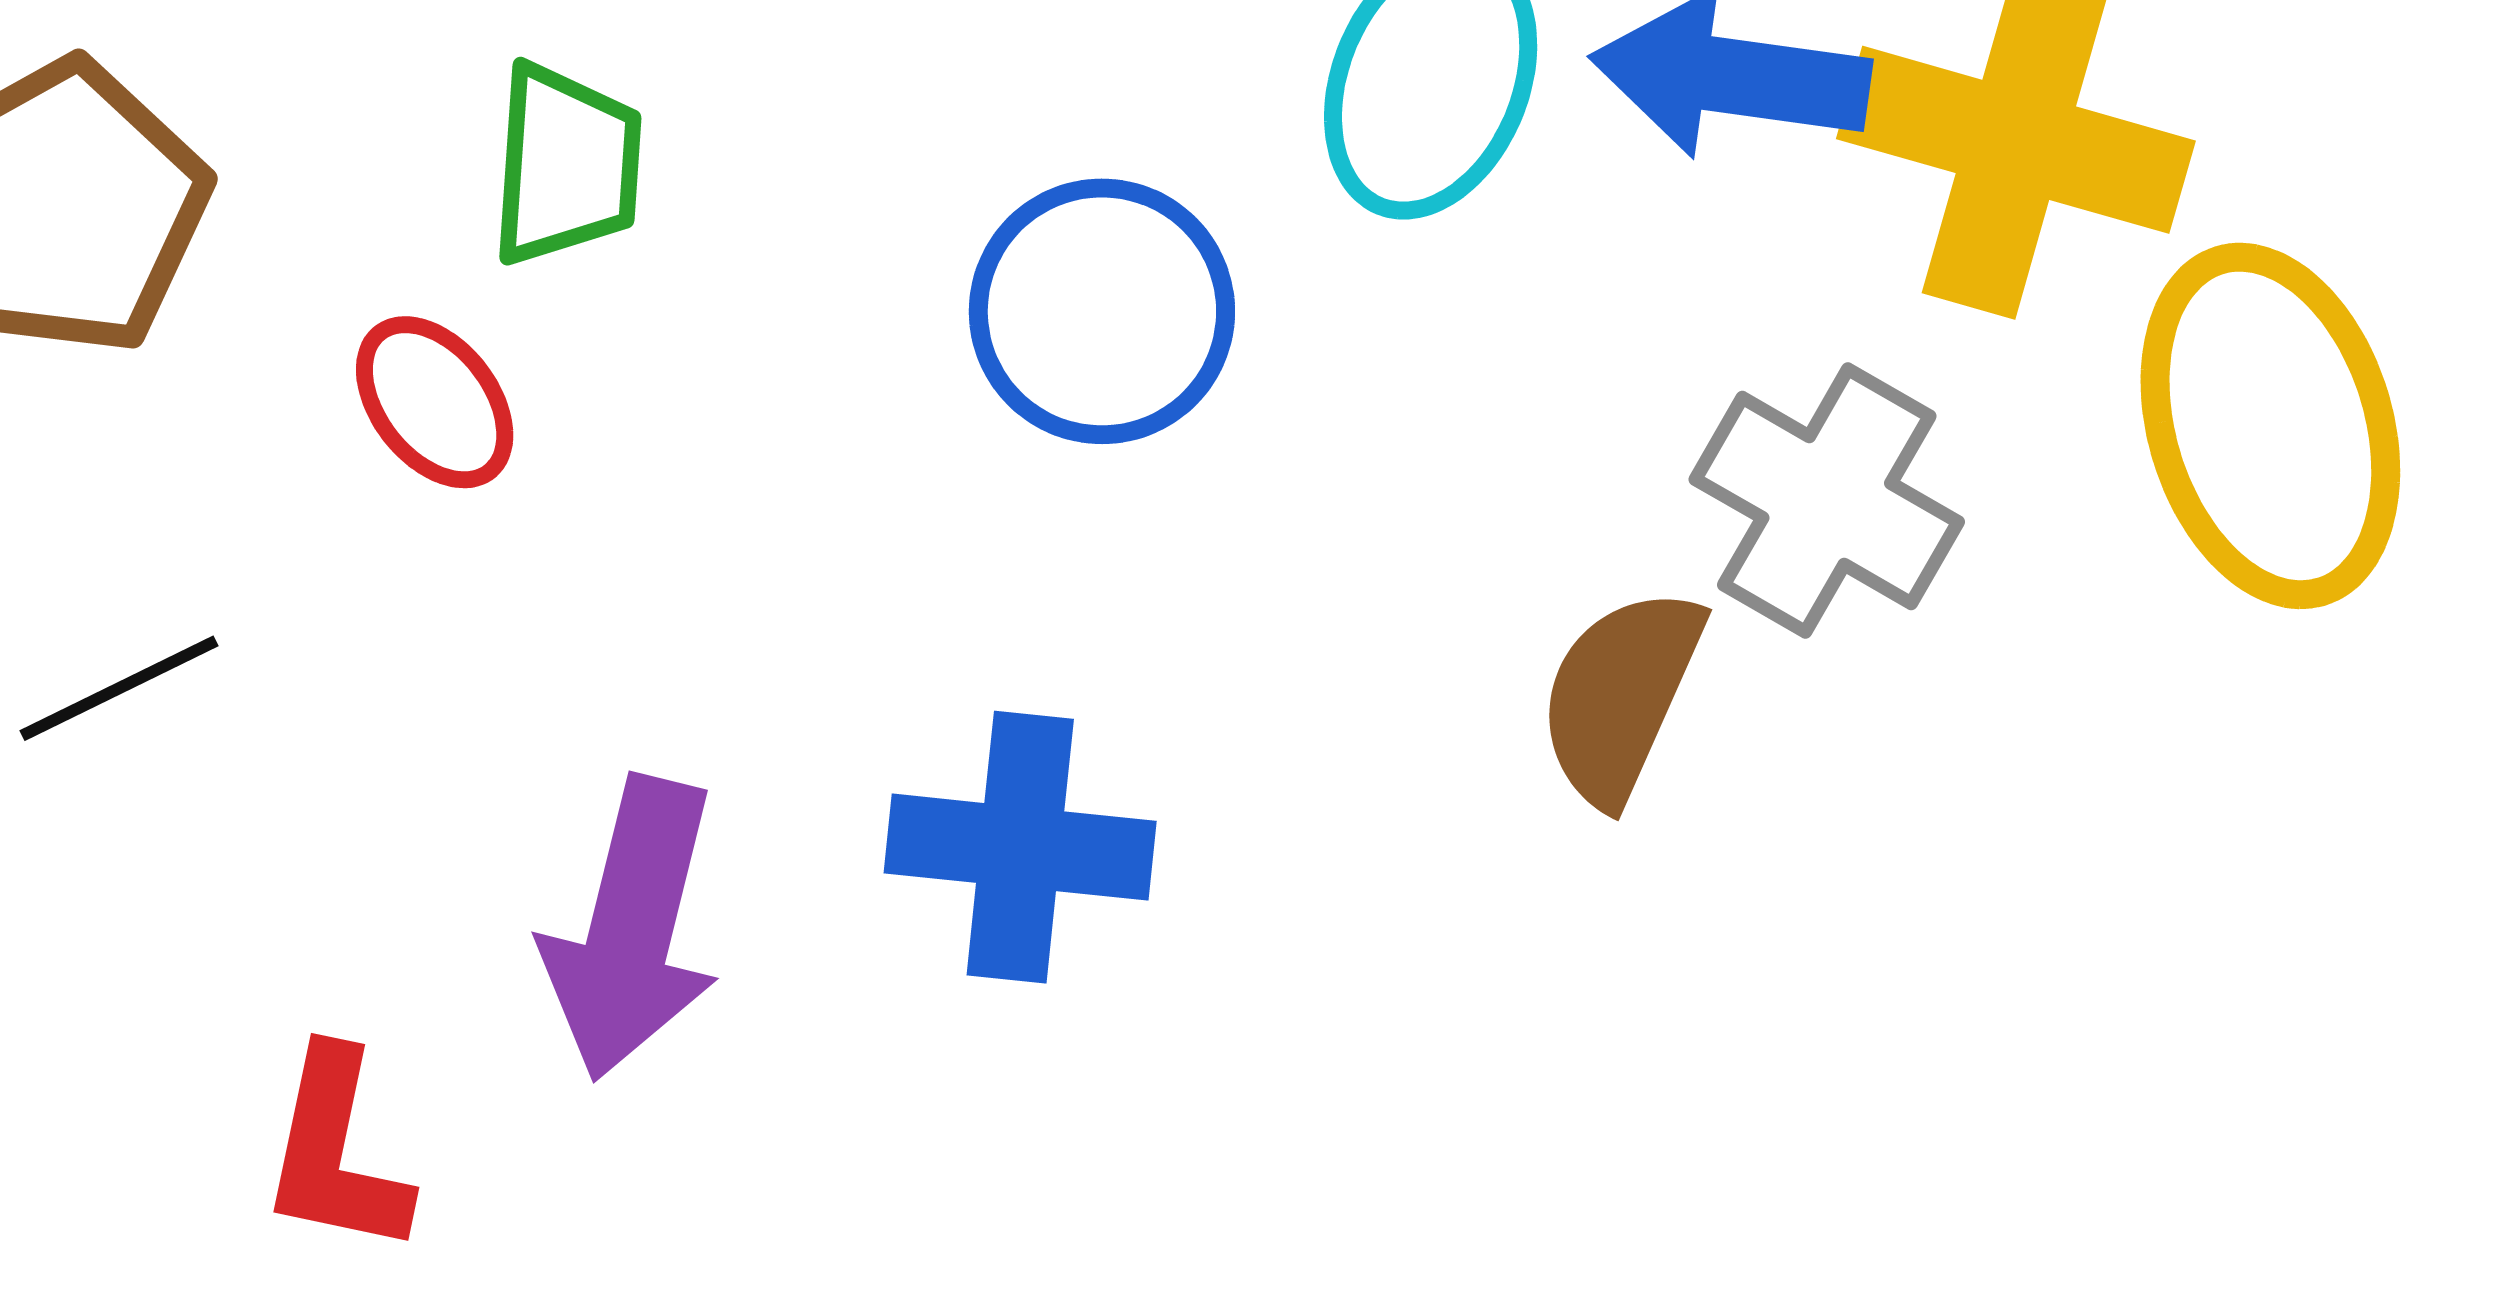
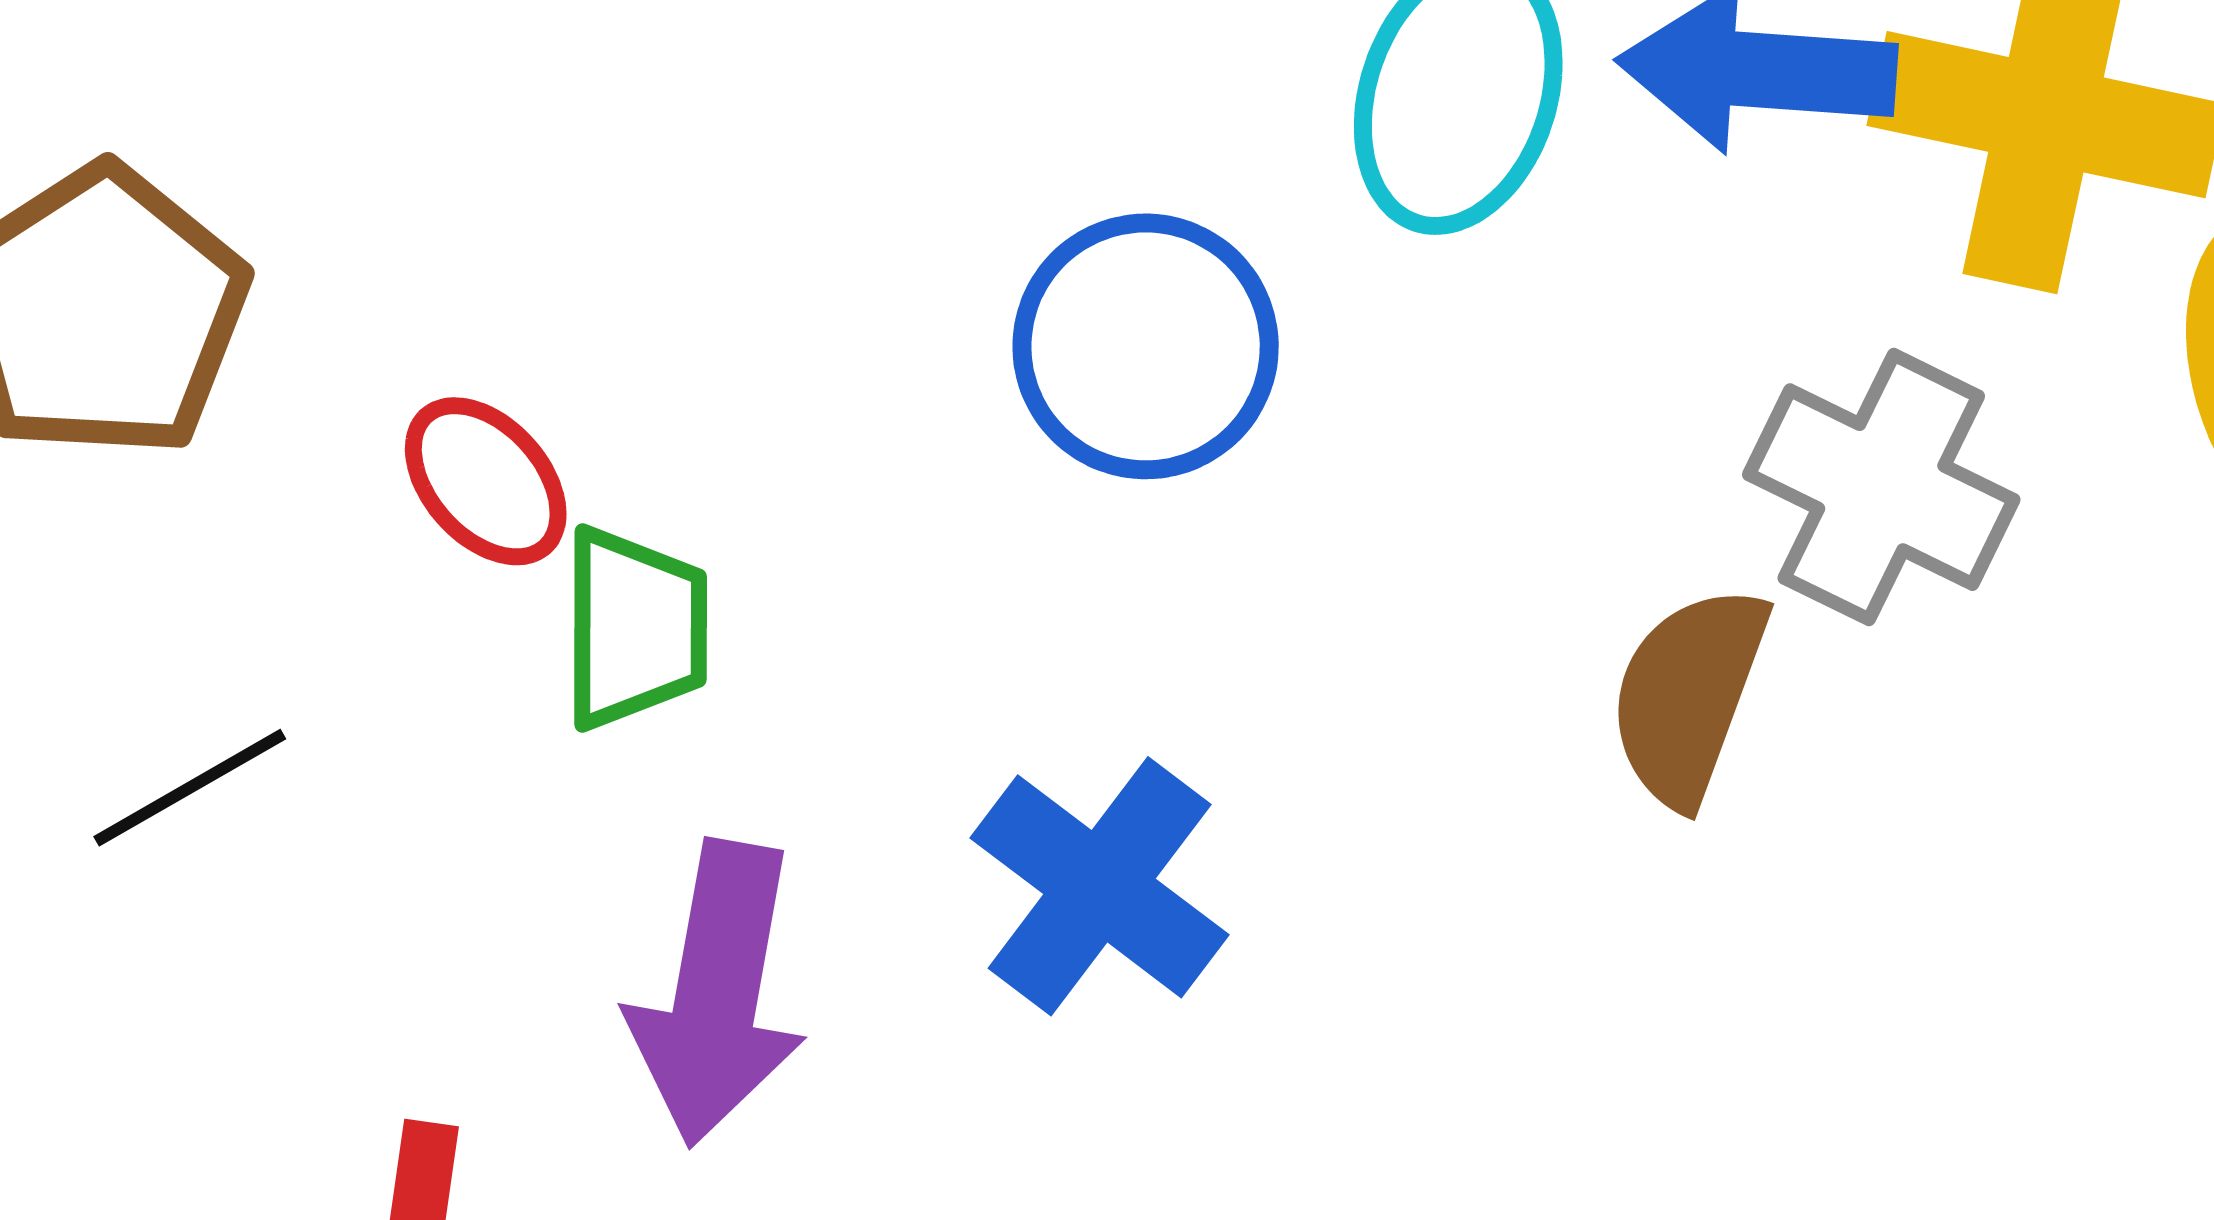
green trapezoid: (566, 165) -> (635, 628), moved
blue cross: (1020, 847) -> (1100, 886), turned 35

